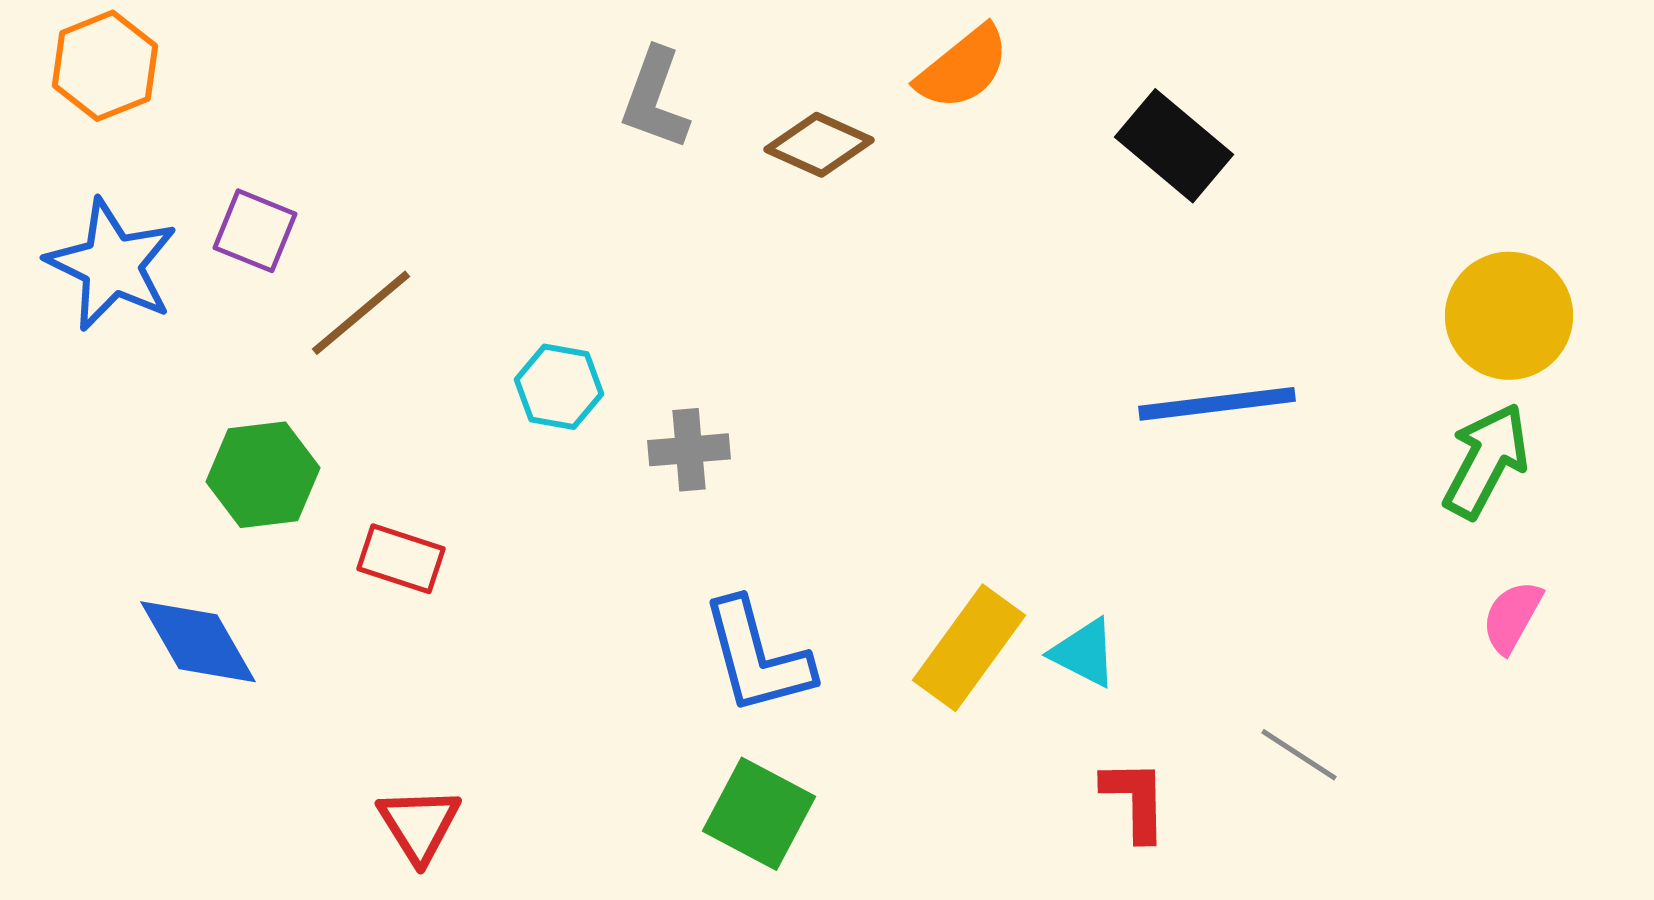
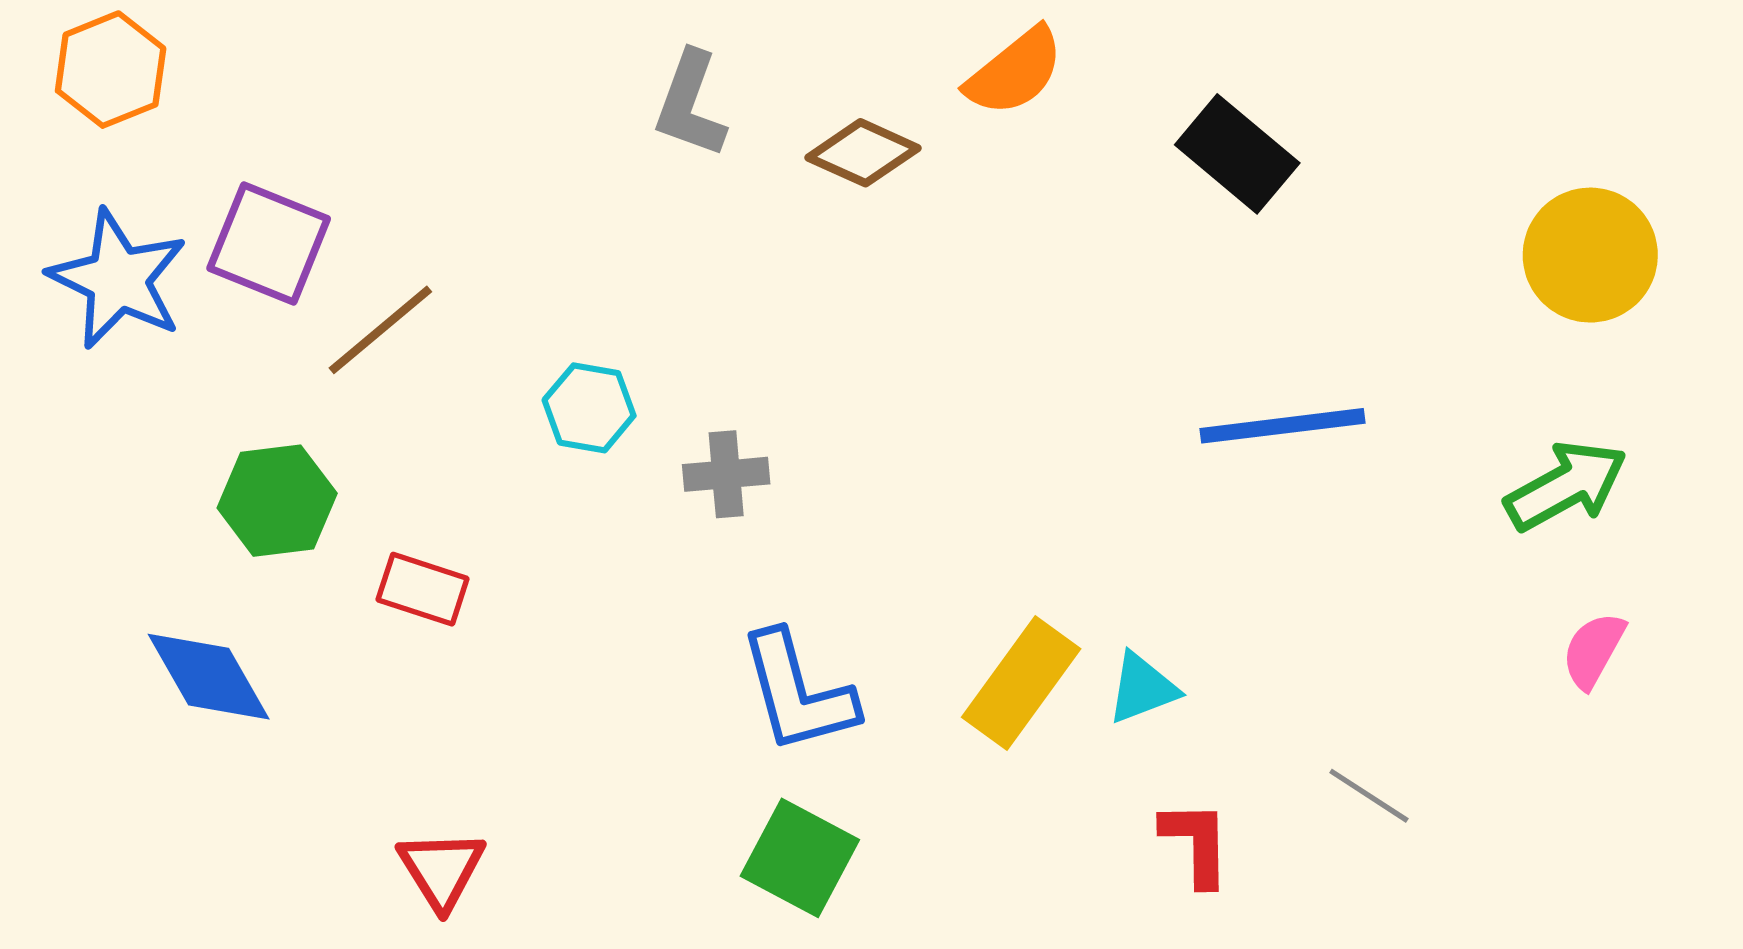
purple square: (255, 231) -> (269, 243), size x1.4
yellow circle: (1509, 316) -> (1590, 255), moved
green arrow: (1486, 461) -> (1566, 486), turned 33
cyan triangle: (1084, 653) -> (1142, 688), turned -48

